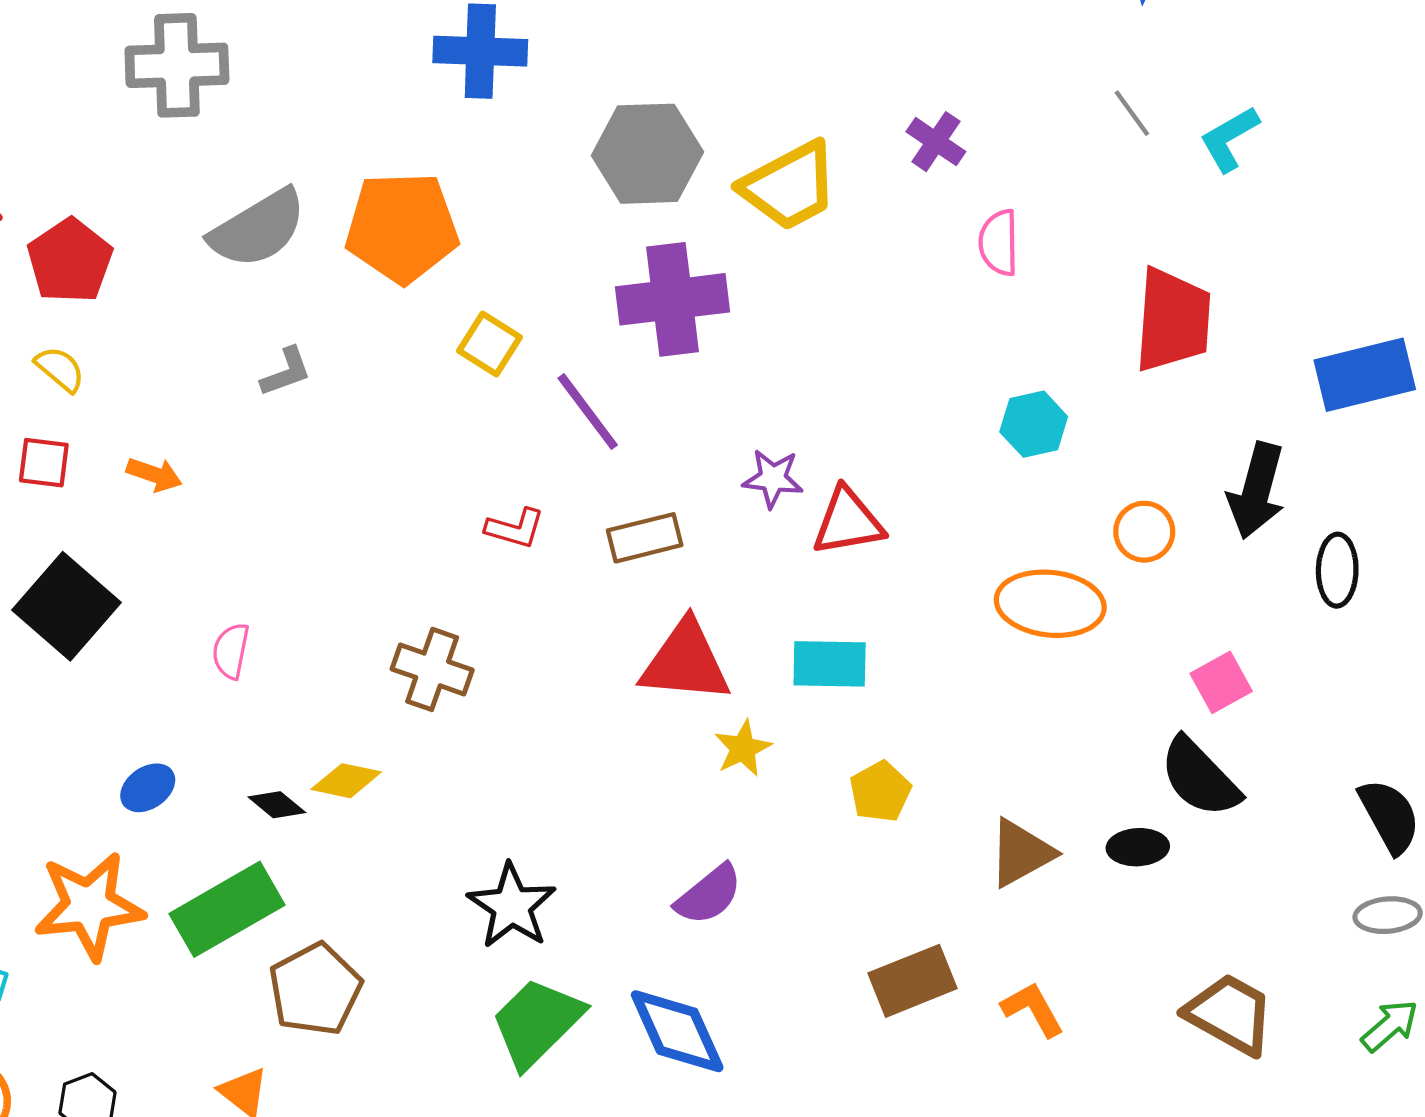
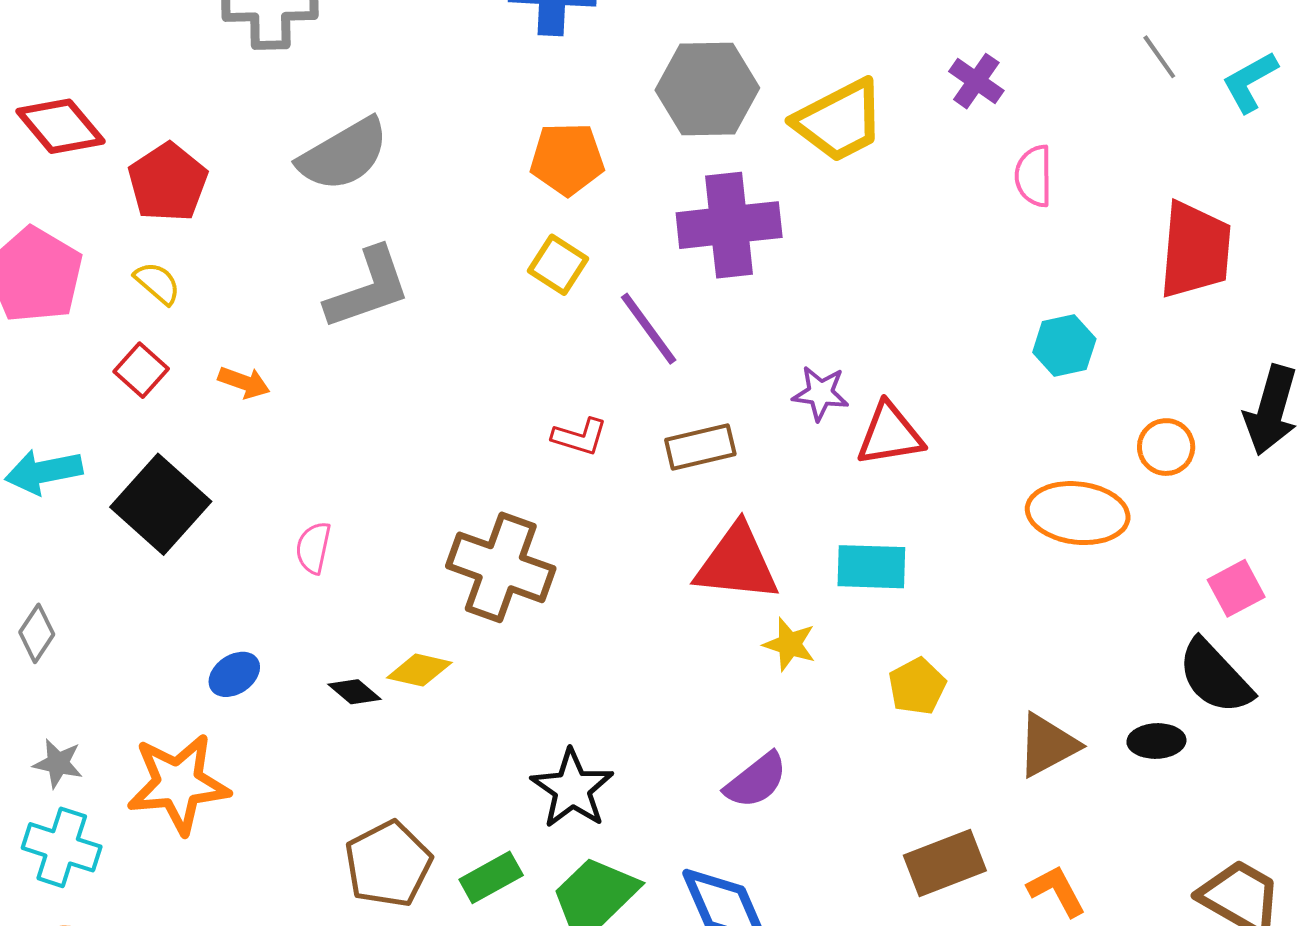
orange pentagon: (402, 227) -> (567, 159), moved, size x0.7
gray L-shape: (286, 372) -> (368, 288), size x1.8
red square: (44, 463) -> (141, 370), turned 34
brown cross: (432, 669) -> (501, 567), size x1.4
yellow star: (743, 748) -> (790, 644), turned -30
green rectangle: (227, 909) -> (491, 877), moved, size x0.6

